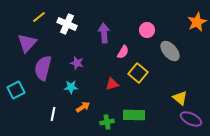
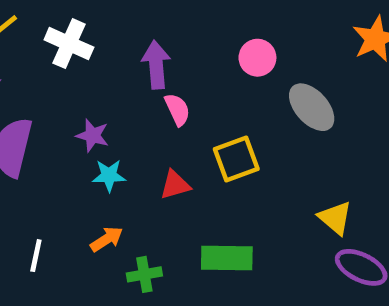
pink semicircle: (123, 52) -> (177, 110), moved, turned -56
yellow square: (138, 73) -> (236, 159), turned 30
cyan star: (71, 87) -> (109, 176), moved
green cross: (107, 122) -> (144, 274), moved

